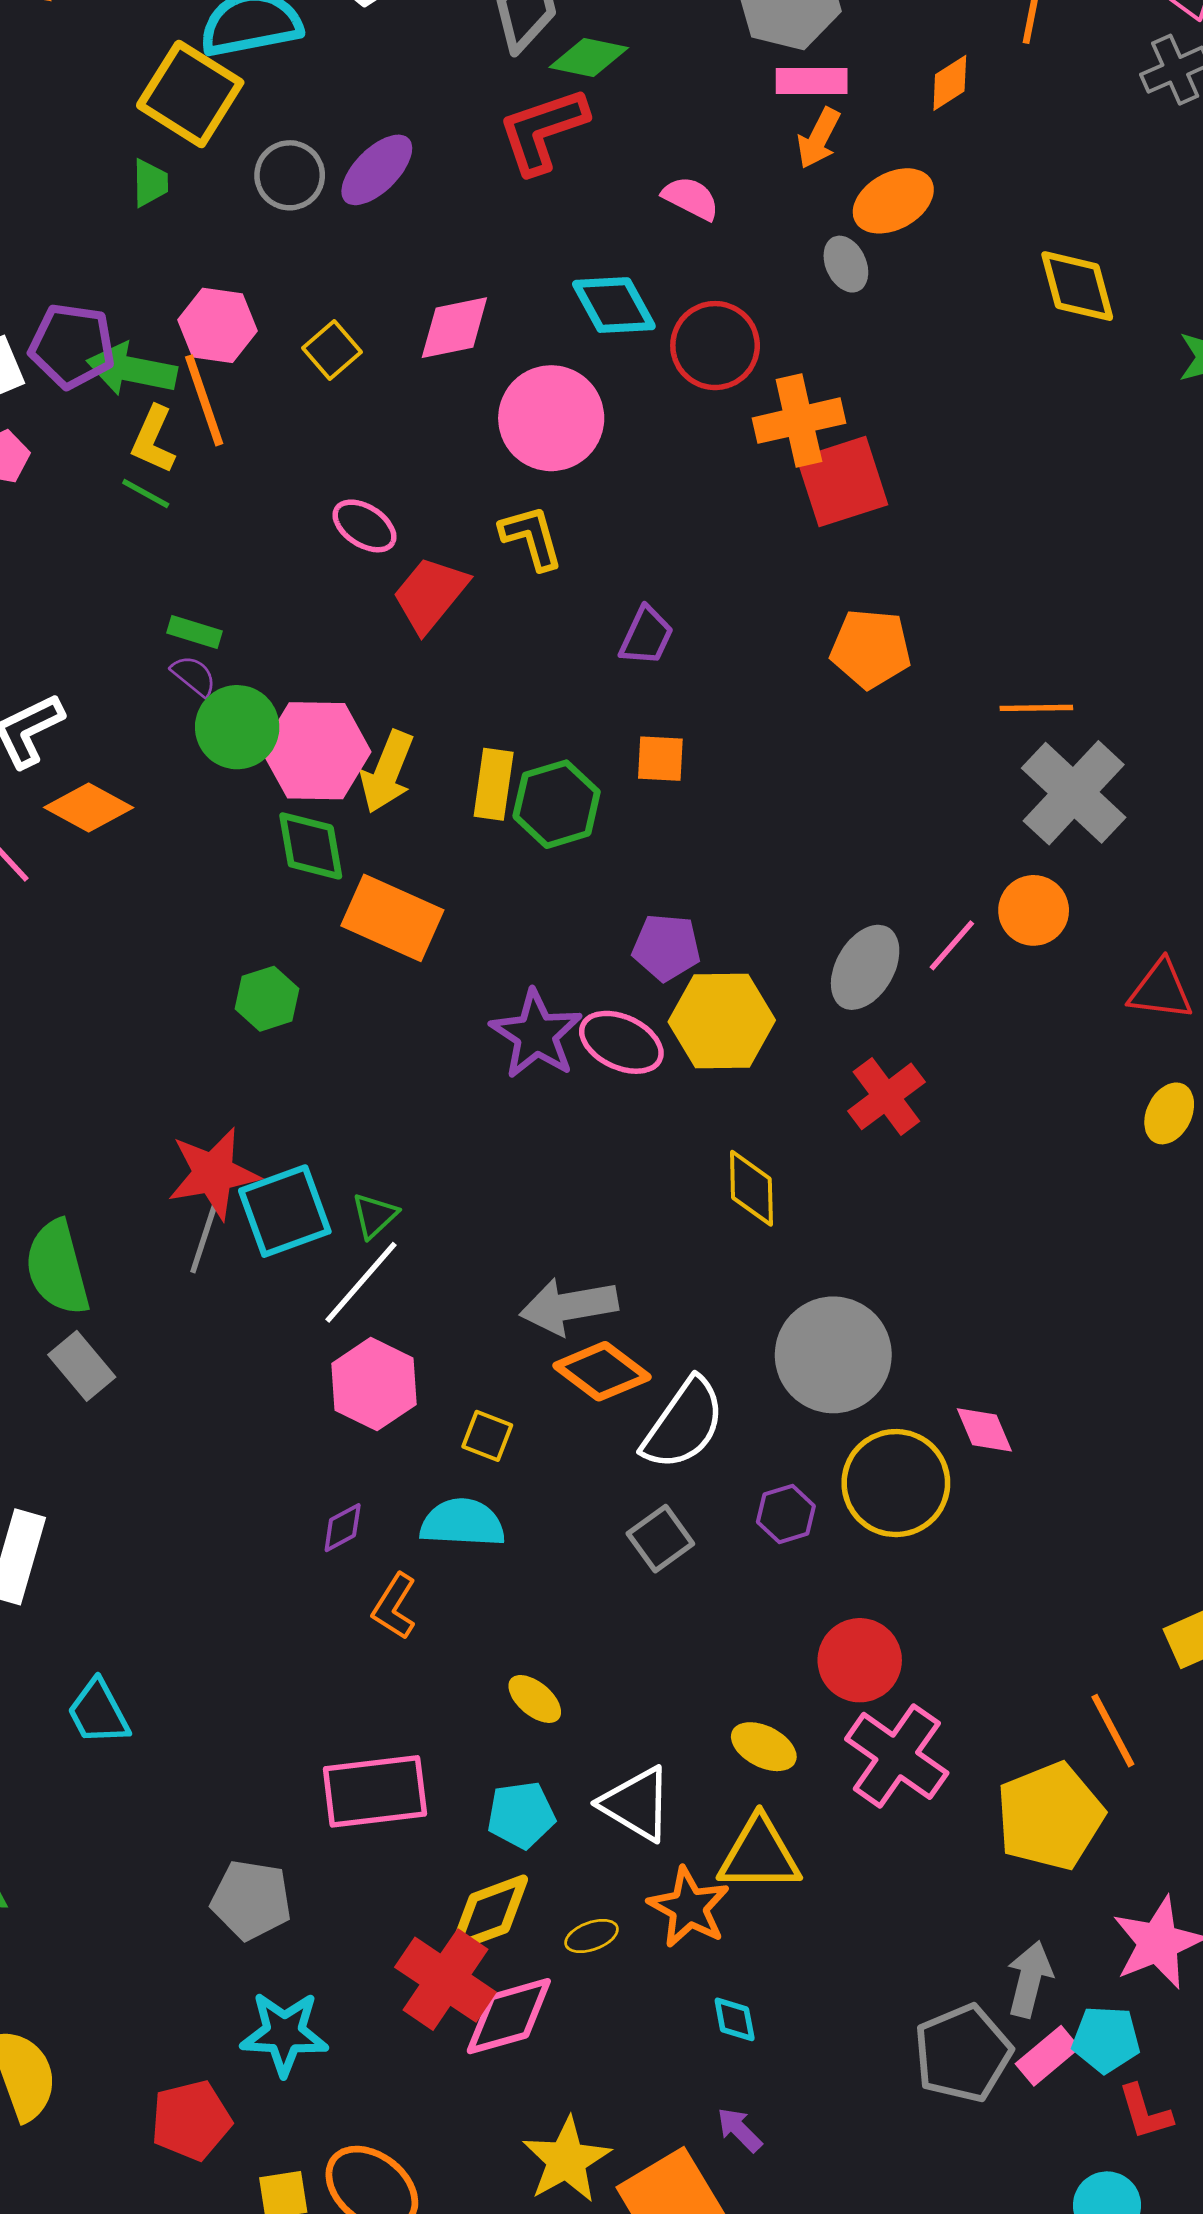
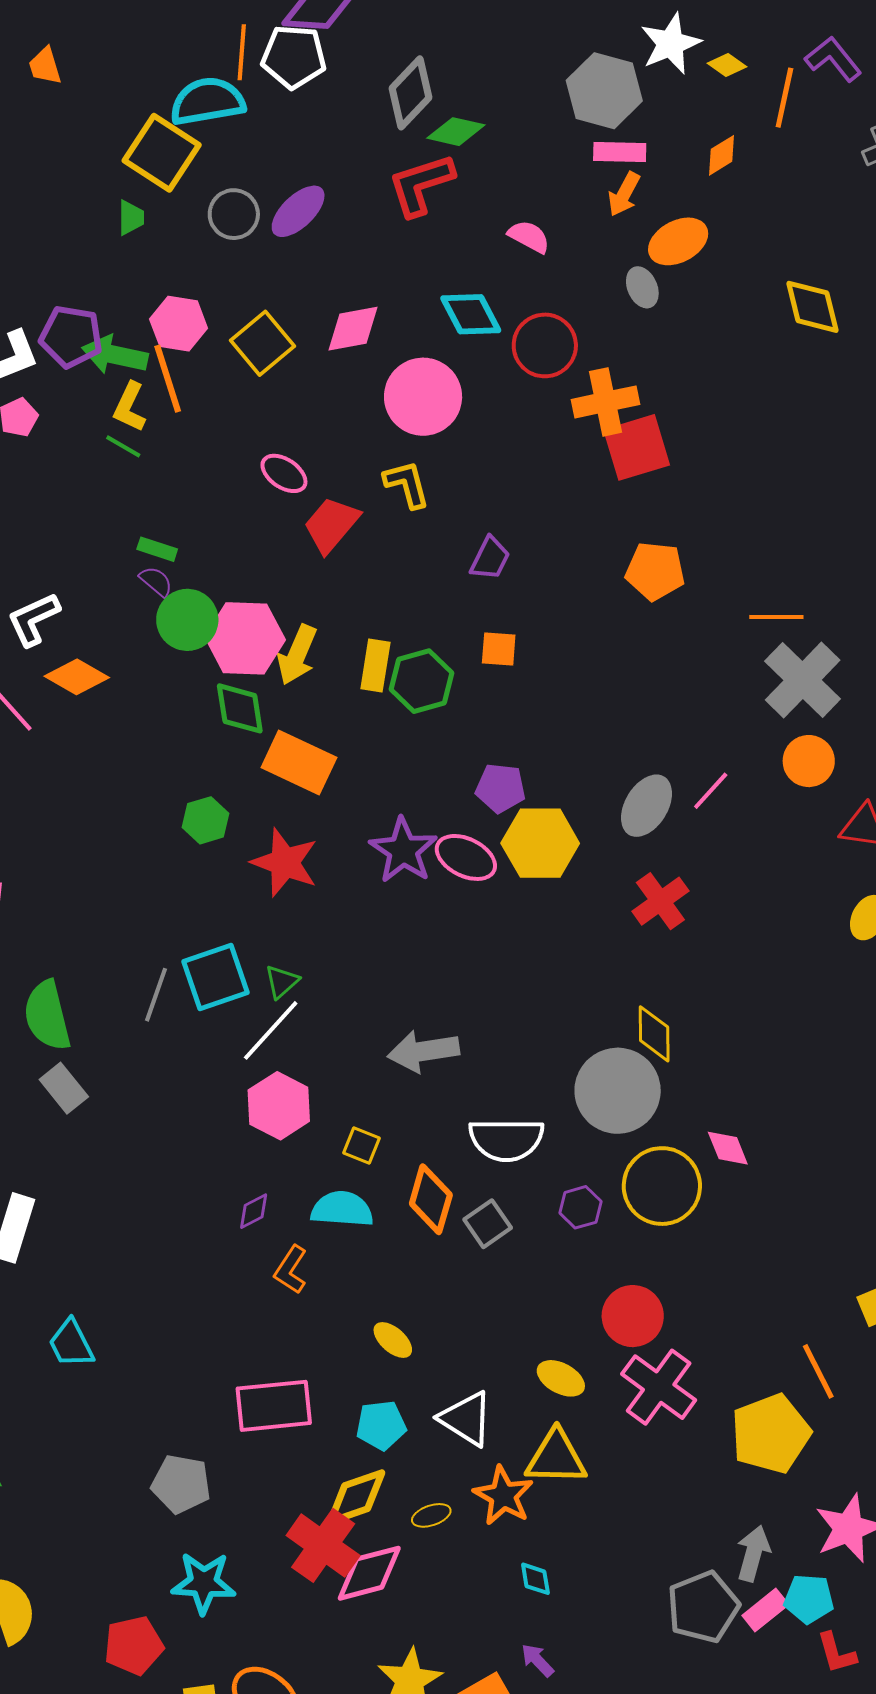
yellow square: (332, 350) -> (262, 343), size x1.5
orange circle: (1034, 910) -> (809, 761), moved
red star: (213, 1173) -> (285, 863), moved, turned 30
yellow diamond: (751, 1188) -> (654, 1034), moved
orange diamond: (602, 1371) -> (431, 1199), moved, turned 68
white semicircle: (684, 1424) -> (506, 1140), turned 54

